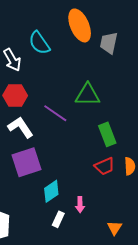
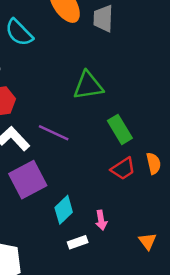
purple line: (55, 113) -> (54, 133), moved
white rectangle: (58, 219) -> (78, 242), turned 56

